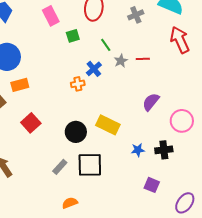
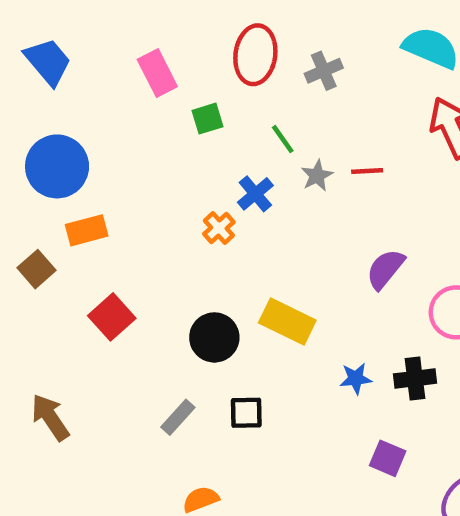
gray cross: (136, 15) -> (324, 71), moved
orange cross: (78, 84) -> (219, 228), turned -32
black square: (90, 165) -> (246, 413), size x0.6

